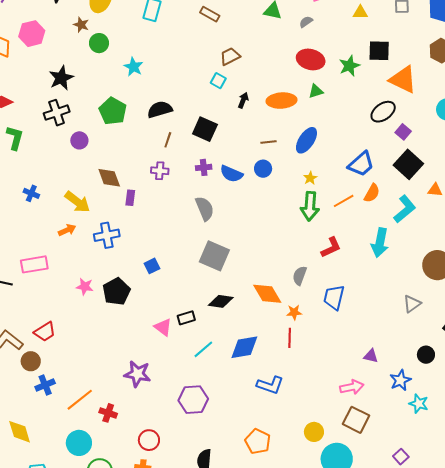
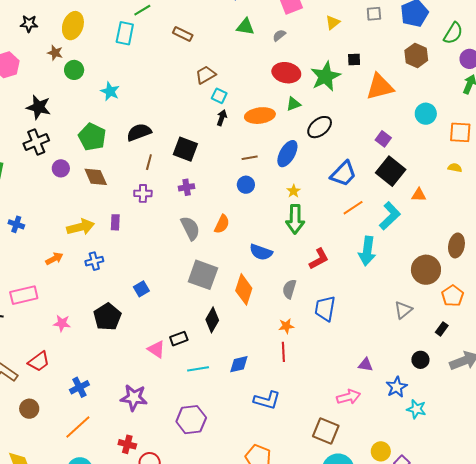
yellow triangle: (360, 12) -> (333, 23), turned -35
black square: (379, 51) -> (354, 60), size x0.6
green star: (349, 66) -> (325, 76), size x1.4
black star: (61, 78) -> (39, 107), turned -30
orange triangle: (403, 80) -> (380, 87), turned -36
cyan square: (218, 81) -> (219, 96), moved
black ellipse: (383, 112) -> (320, 127), moved
blue semicircle: (231, 174) -> (261, 252), moved
brown diamond: (109, 178) -> (96, 177), moved
orange semicircle: (372, 193) -> (222, 224), moved
orange line: (344, 201) -> (353, 208), moved
yellow arrow: (77, 202) -> (81, 227), moved, turned -48
blue cross: (107, 235) -> (94, 261), size x0.7
pink star: (85, 287) -> (62, 323), moved
orange diamond: (267, 294) -> (244, 289), moved, turned 52
black diamond: (221, 301) -> (212, 320), turned -65
blue diamond: (244, 347) -> (239, 364), size x0.7
cyan line: (203, 349) -> (198, 369), turned 35
brown circle: (31, 361) -> (29, 409), moved
blue cross: (45, 385) -> (79, 387), moved
red cross: (108, 413) -> (127, 444), moved
brown square: (356, 420) -> (326, 431), moved
yellow circle: (314, 432) -> (381, 451), moved

